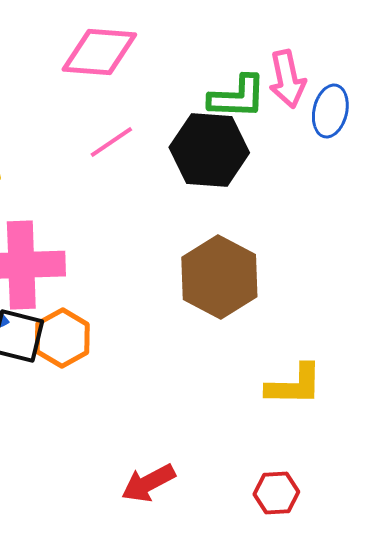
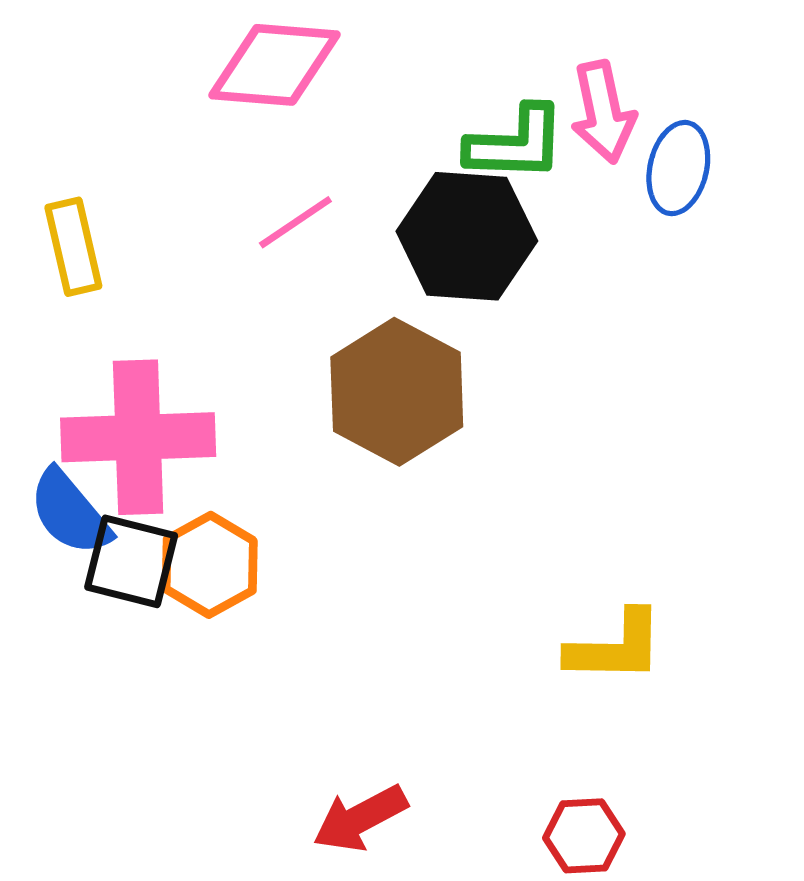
brown hexagon: (219, 277) -> (397, 392), moved

